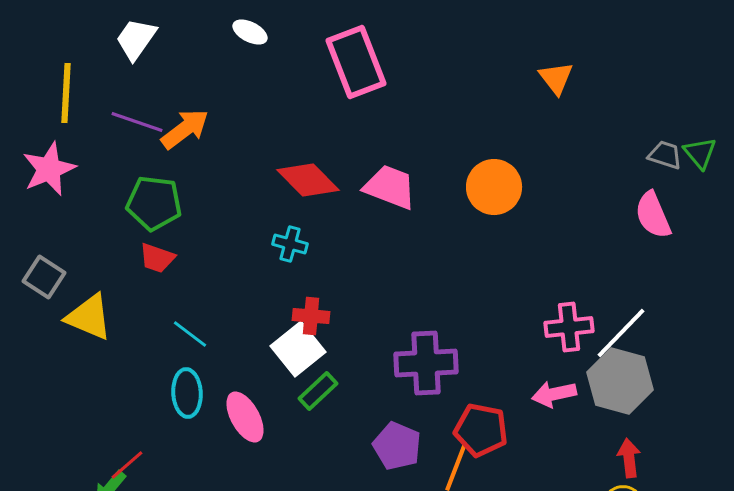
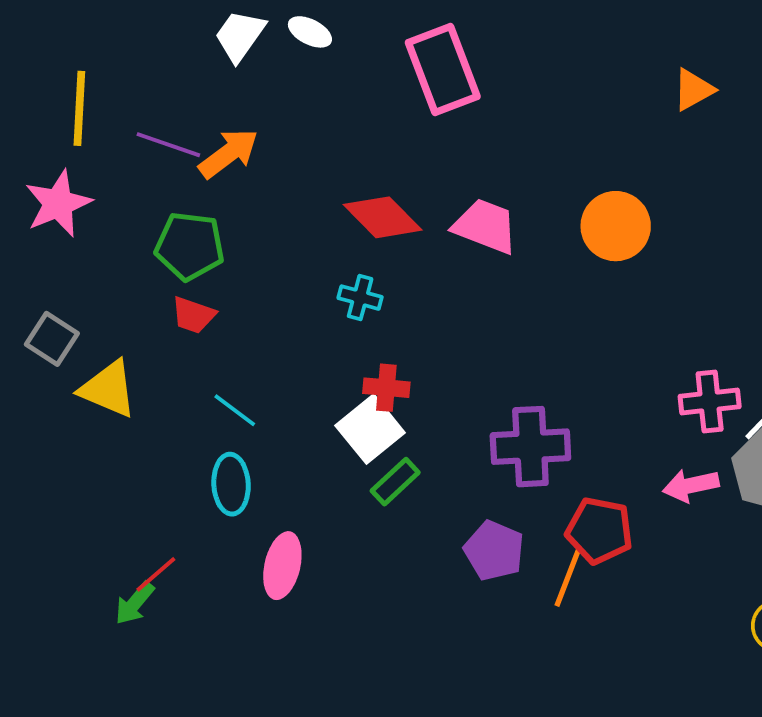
white trapezoid: (136, 39) -> (240, 36), moved
orange triangle: (556, 78) -> (693, 90), turned 39
pink ellipse: (245, 417) -> (282, 566), moved, turned 42

